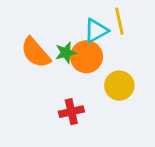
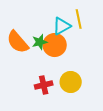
yellow circle: (119, 86) -> (71, 82), moved

